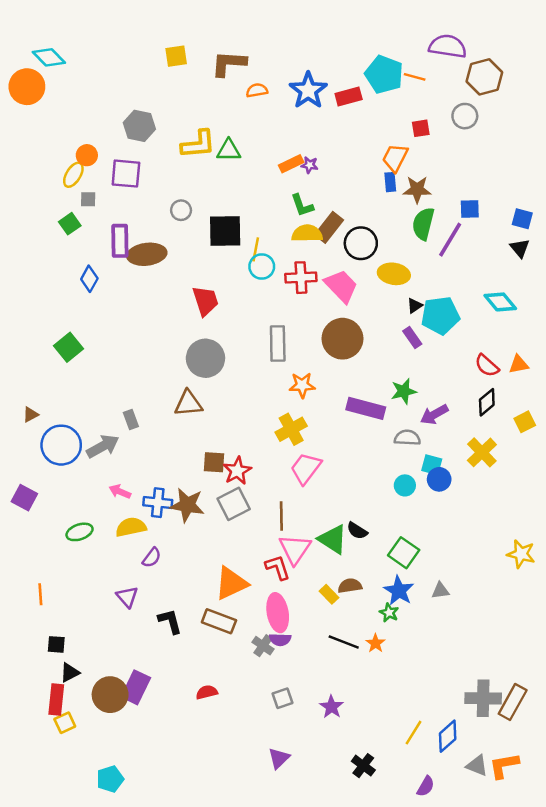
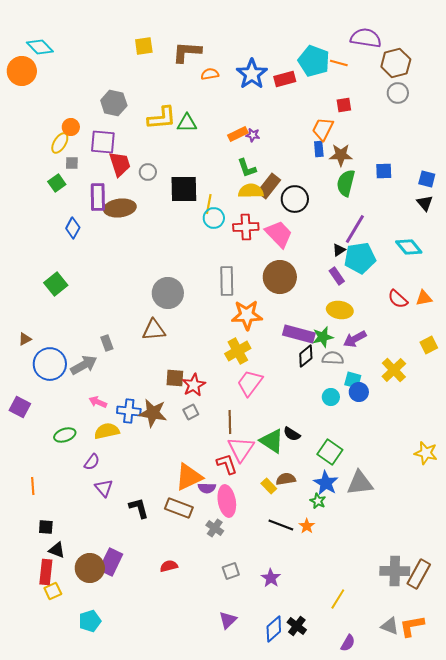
gray circle: (465, 116) -> (398, 93), moved
purple line: (450, 240) -> (355, 229), moved
yellow ellipse: (394, 274) -> (340, 310), moved
red trapezoid: (205, 301) -> (120, 164), moved
orange star: (302, 385) -> (247, 315), size x1.4
green star: (404, 391) -> (323, 337), moved
black diamond: (487, 402) -> (306, 356), moved
gray square: (234, 504) -> (191, 412), size x0.6
purple semicircle: (152, 558) -> (92, 462), moved
gray triangle: (440, 591) -> (360, 483), size x1.8
purple semicircle: (280, 640) -> (207, 488), moved
black triangle: (70, 673) -> (57, 550), turned 48
blue diamond: (448, 736) -> (274, 629), moved
cyan pentagon: (110, 779) -> (90, 621), moved

